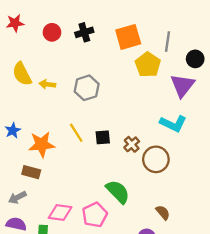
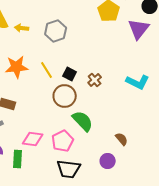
cyan L-shape: (173, 124) -> (138, 82), moved
black square: (103, 137) -> (70, 74), turned 32
orange star: (42, 144) -> (17, 67), moved
brown circle: (156, 159) -> (65, 96), moved

